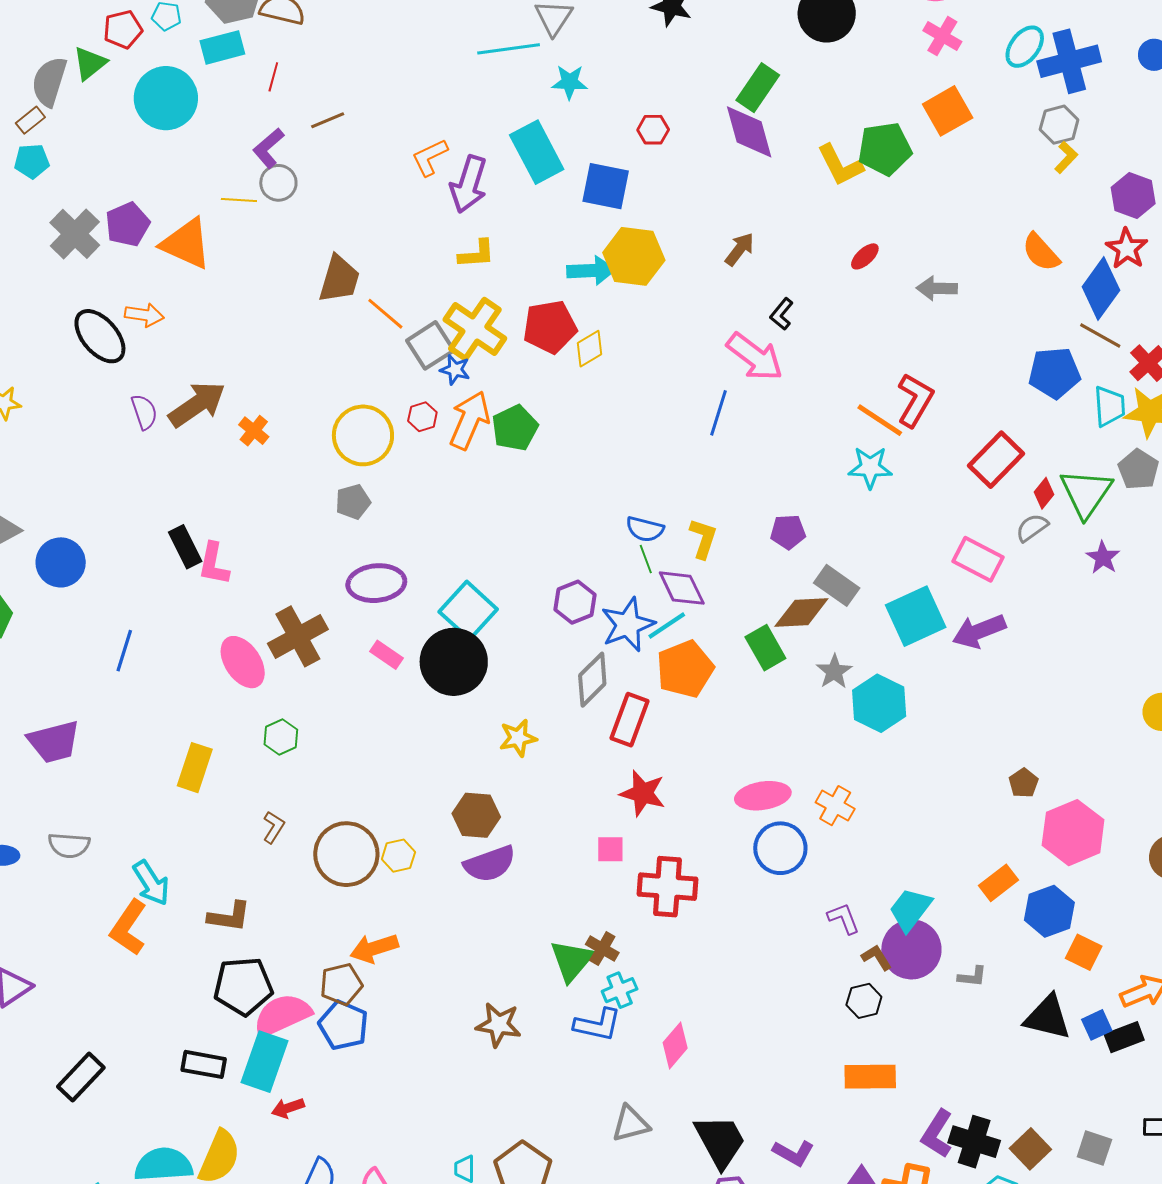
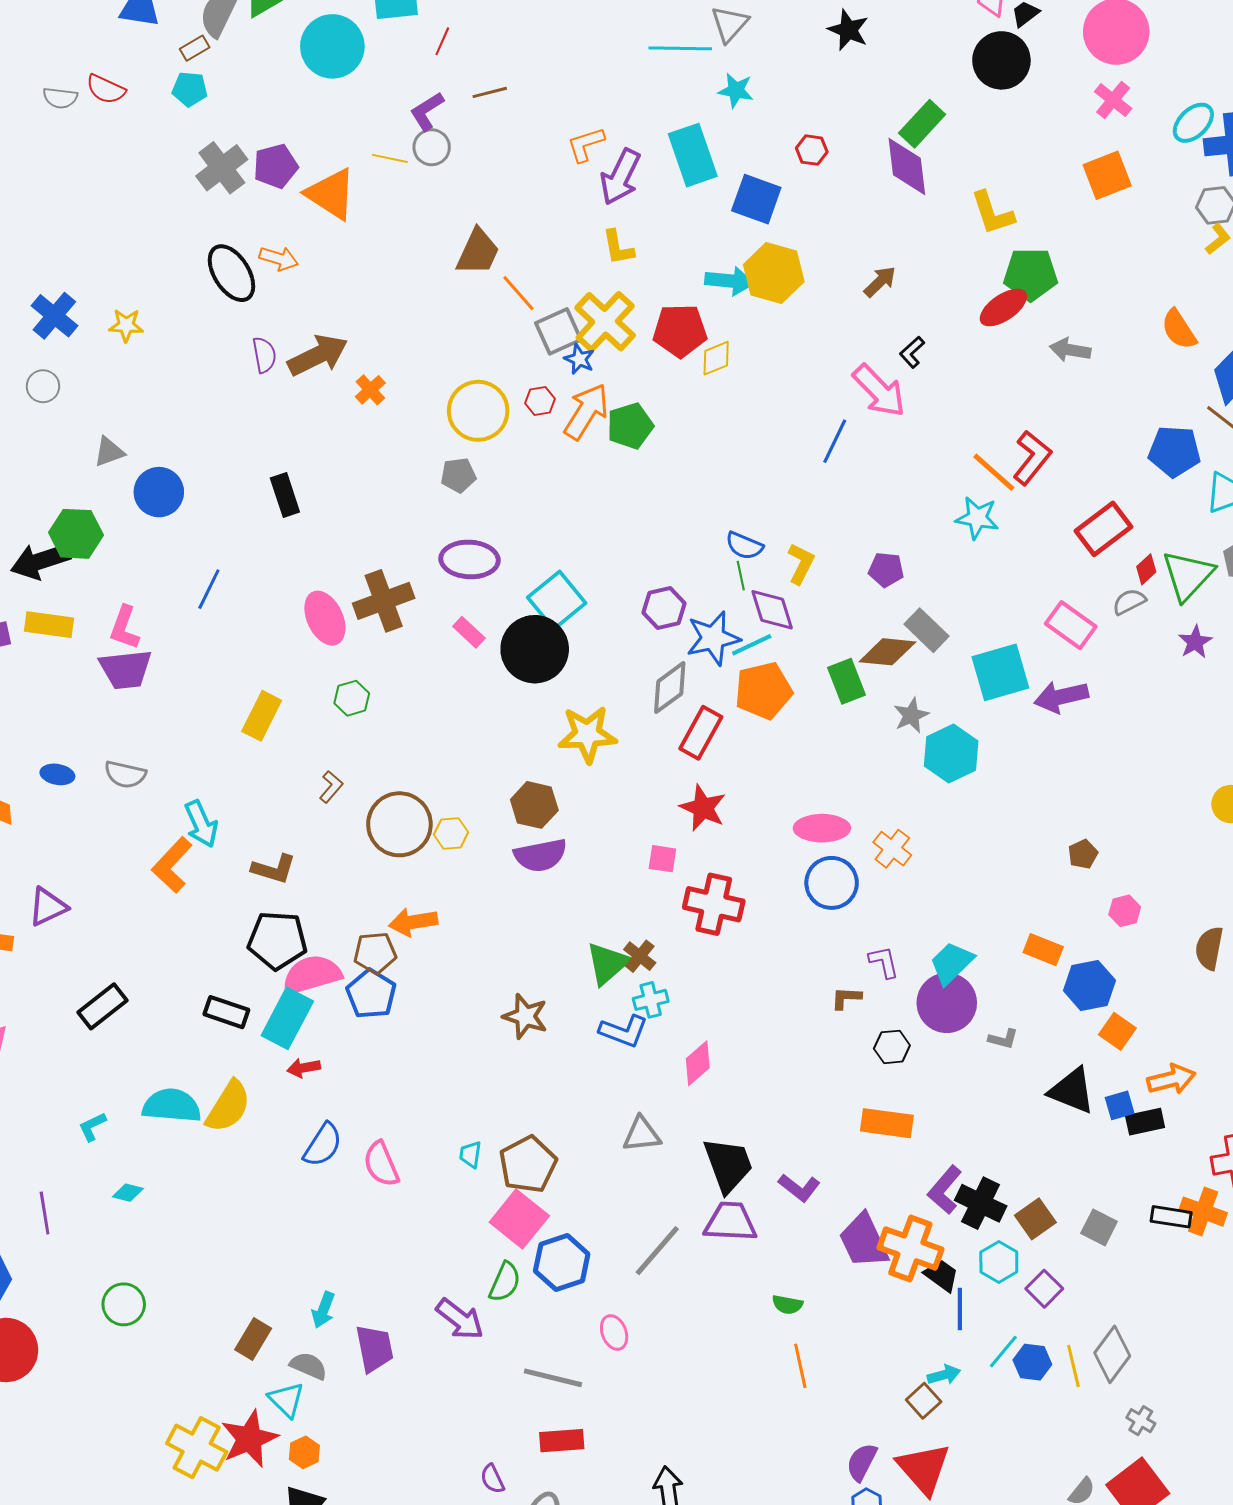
green pentagon: (885, 149) -> (1031, 274), moved
yellow L-shape: (477, 254) -> (618, 247), turned 75
red ellipse: (865, 256) -> (1003, 307), size x1.6
pink L-shape: (214, 564) -> (124, 628), moved
yellow star: (518, 738) -> (587, 734), size x1.5
pink hexagon: (1073, 833) -> (1125, 911), size x0.5
orange rectangle: (999, 883) -> (1043, 950), turned 51
brown L-shape: (877, 957) -> (846, 998), moved, turned -64

